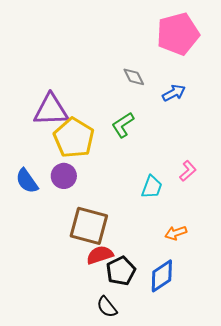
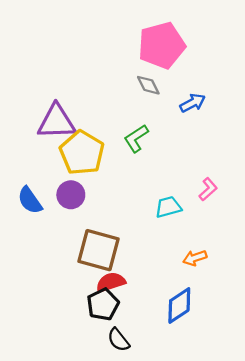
pink pentagon: (178, 34) -> (162, 45), moved
cyan trapezoid: (152, 187) -> (168, 207), turned -125
black pentagon: (121, 271) -> (103, 304), moved

